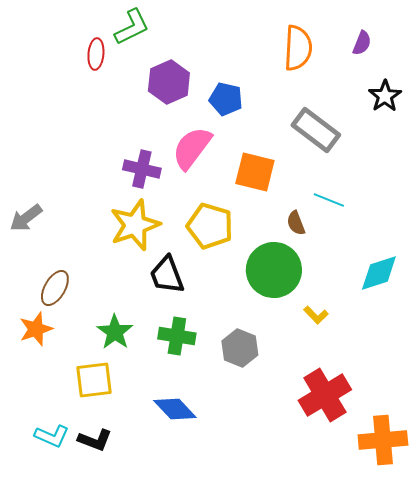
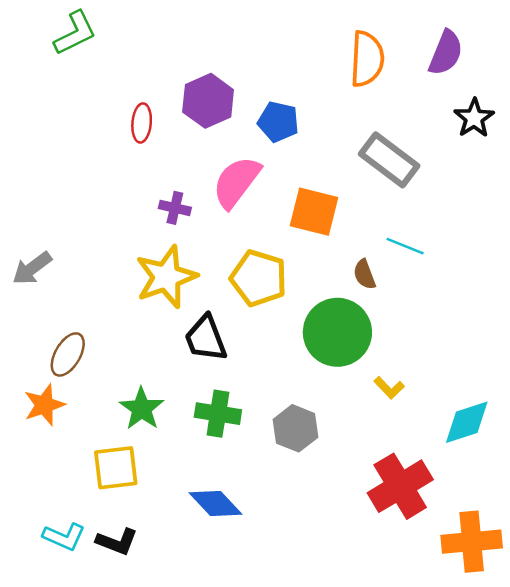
green L-shape: (132, 27) -> (75, 33), moved
purple semicircle: (362, 43) -> (446, 53), size x1.5
red ellipse: (96, 54) -> (142, 123), moved
purple cross: (142, 169) -> (175, 208), size x0.7
cyan diamond: (379, 273) -> (467, 422), moved

